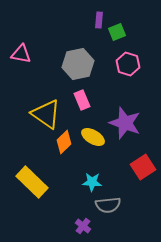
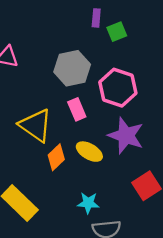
pink hexagon: (128, 64) -> (118, 88), moved, size x1.4

